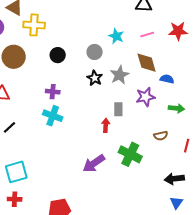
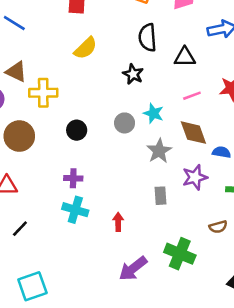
cyan star: (116, 36) -> (154, 113), moved
black star: (95, 78) -> (133, 74), moved
red arrow: (106, 125) -> (118, 222), moved

